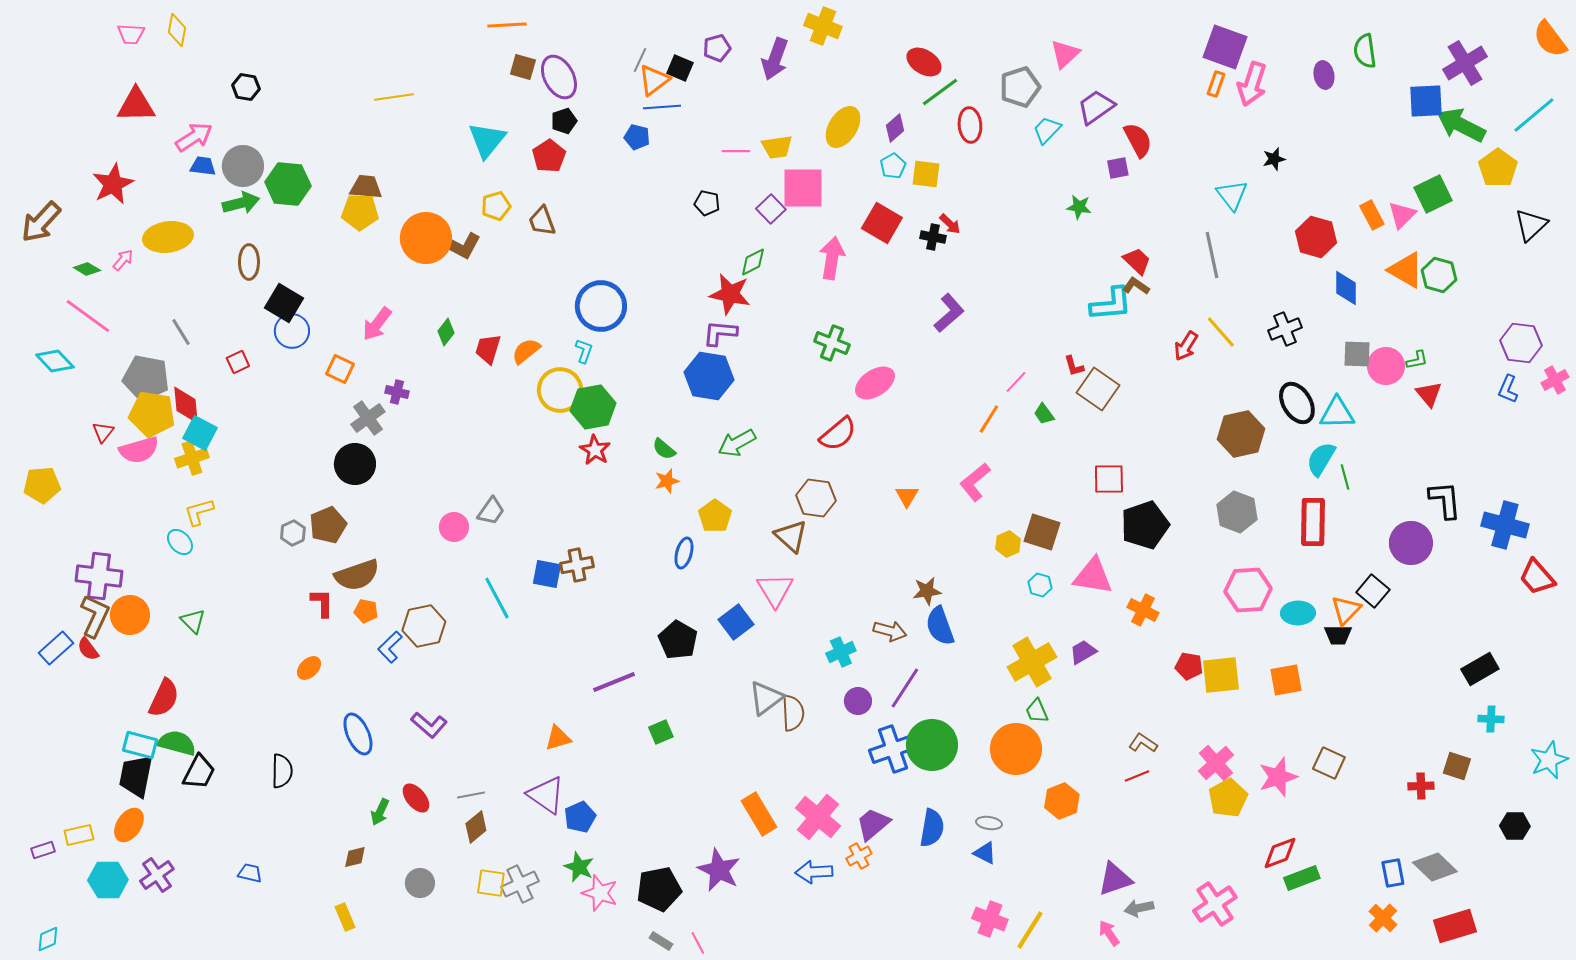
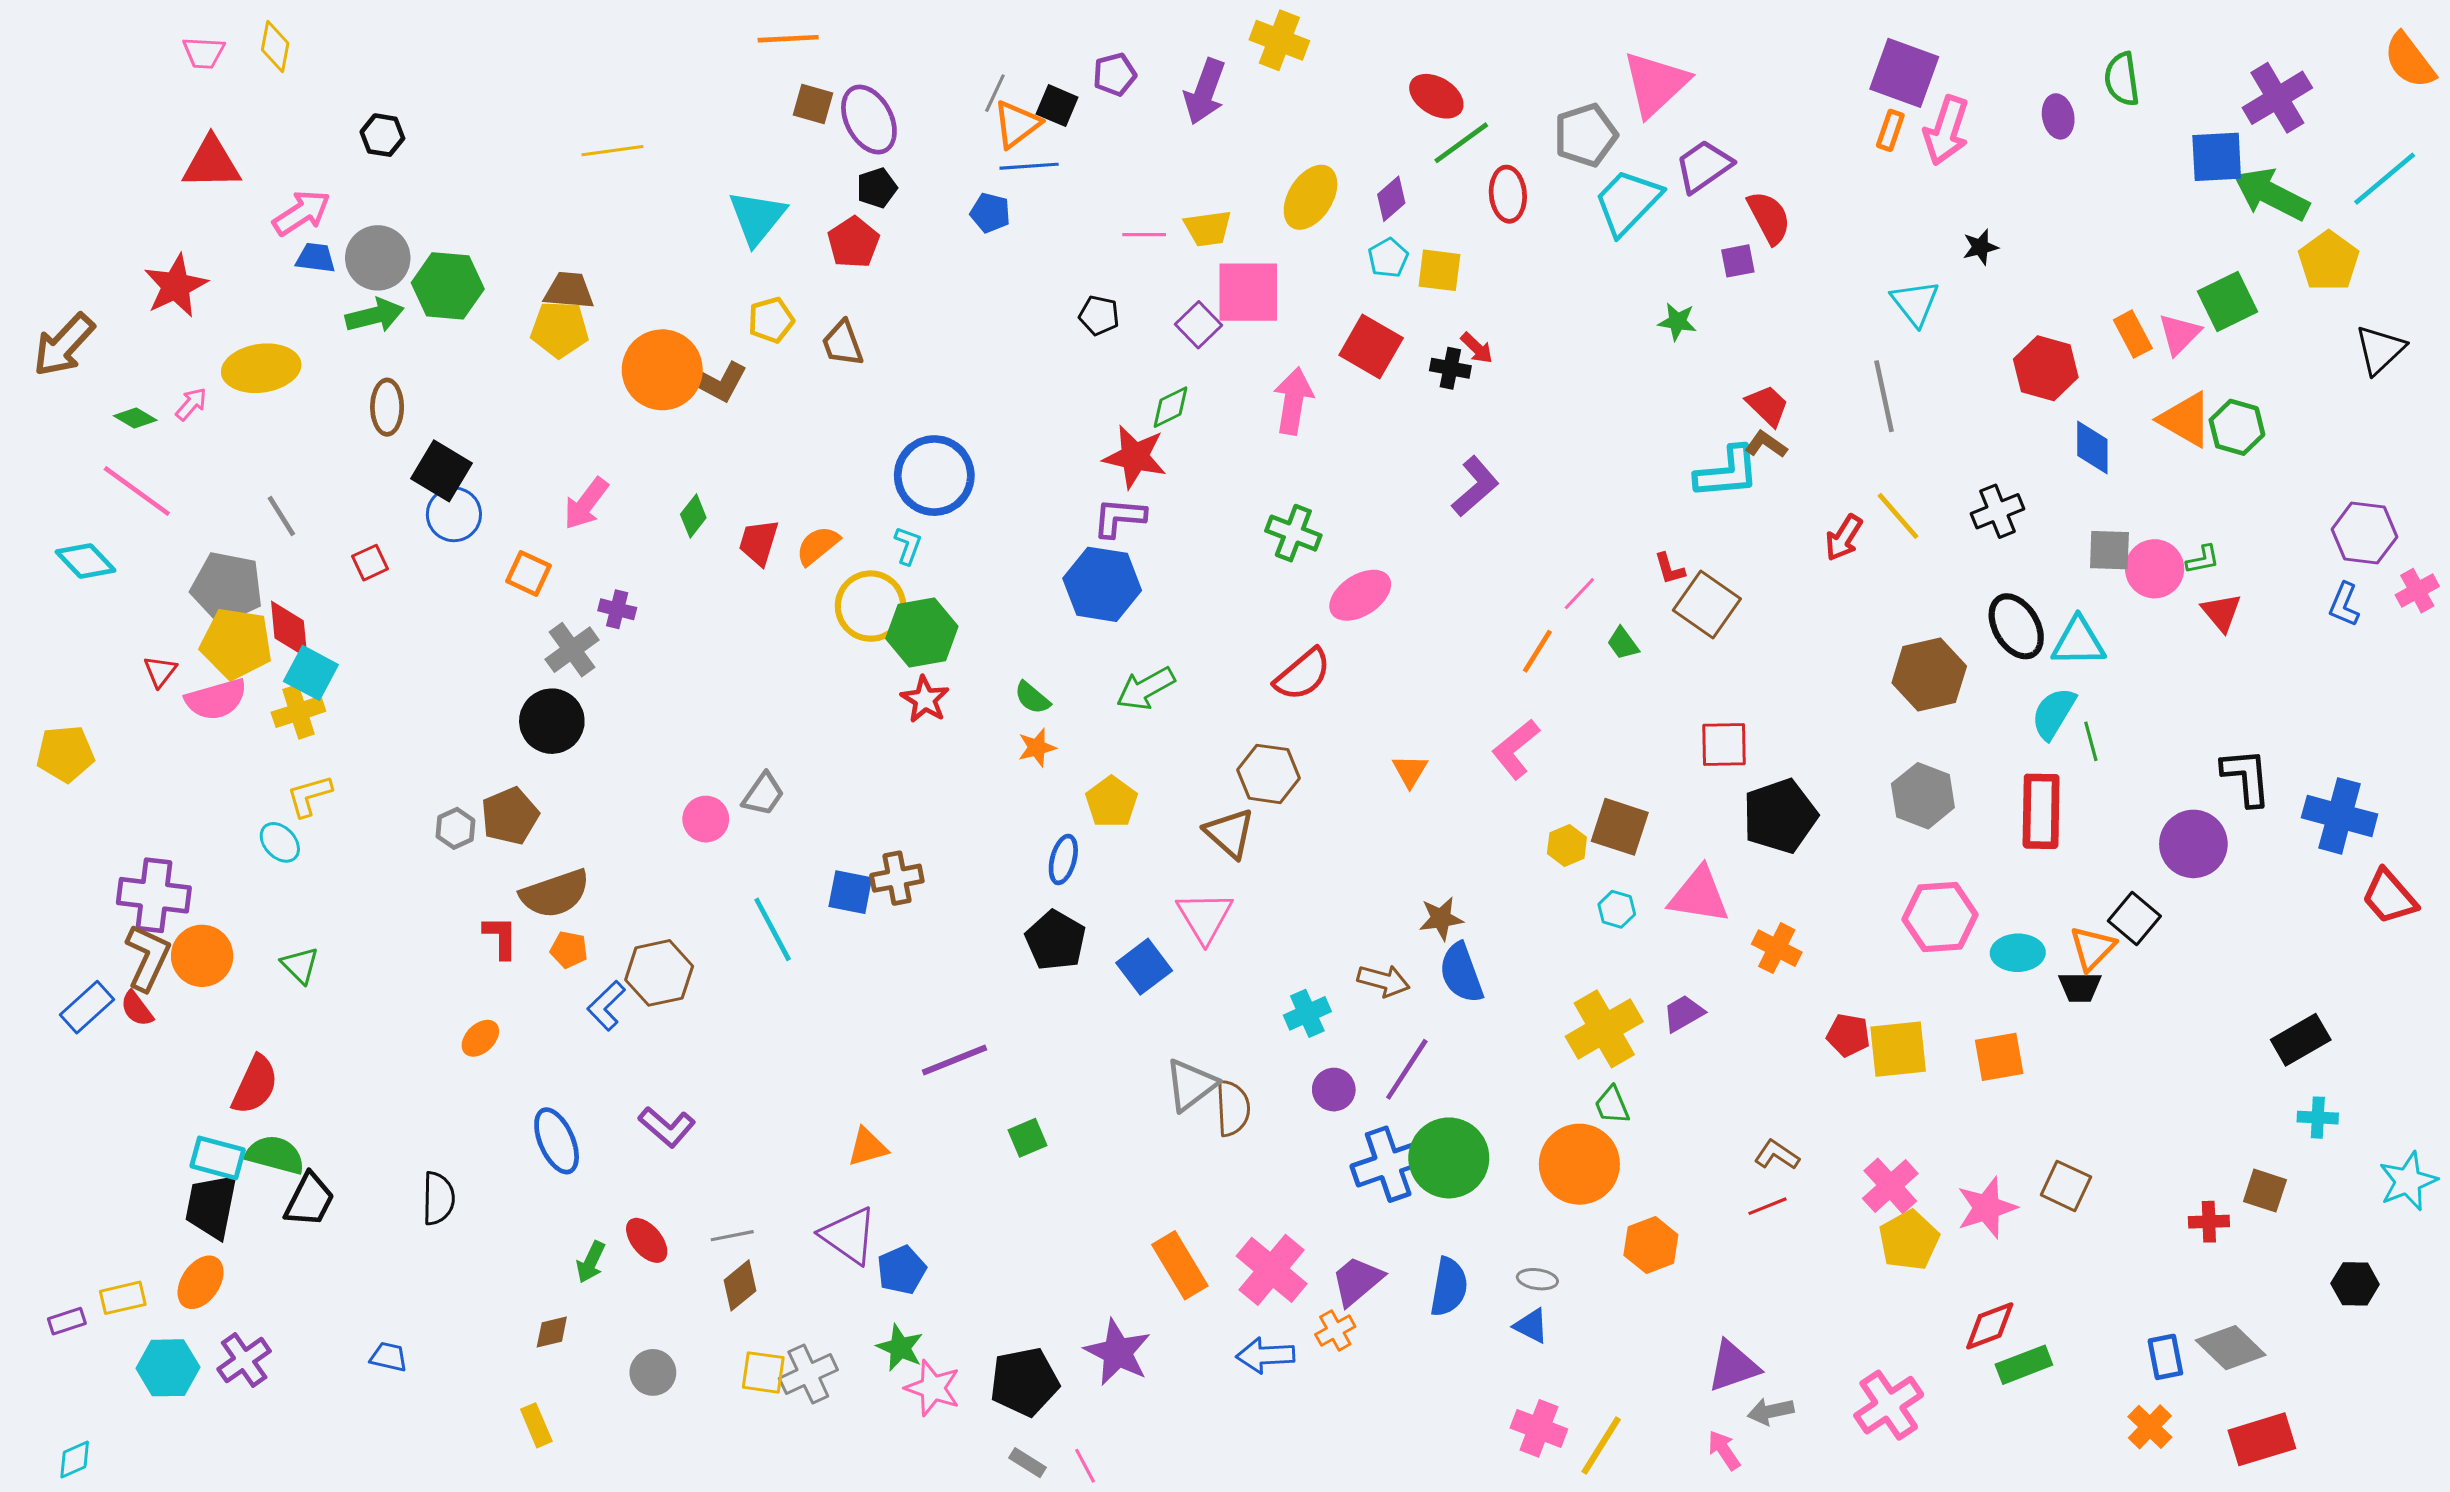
pink triangle: (1065, 54) -> (1656, 84), size x1.5
cyan trapezoid: (1047, 130) -> (1628, 202), size x1.6
black pentagon: (678, 640) -> (1056, 940), moved

